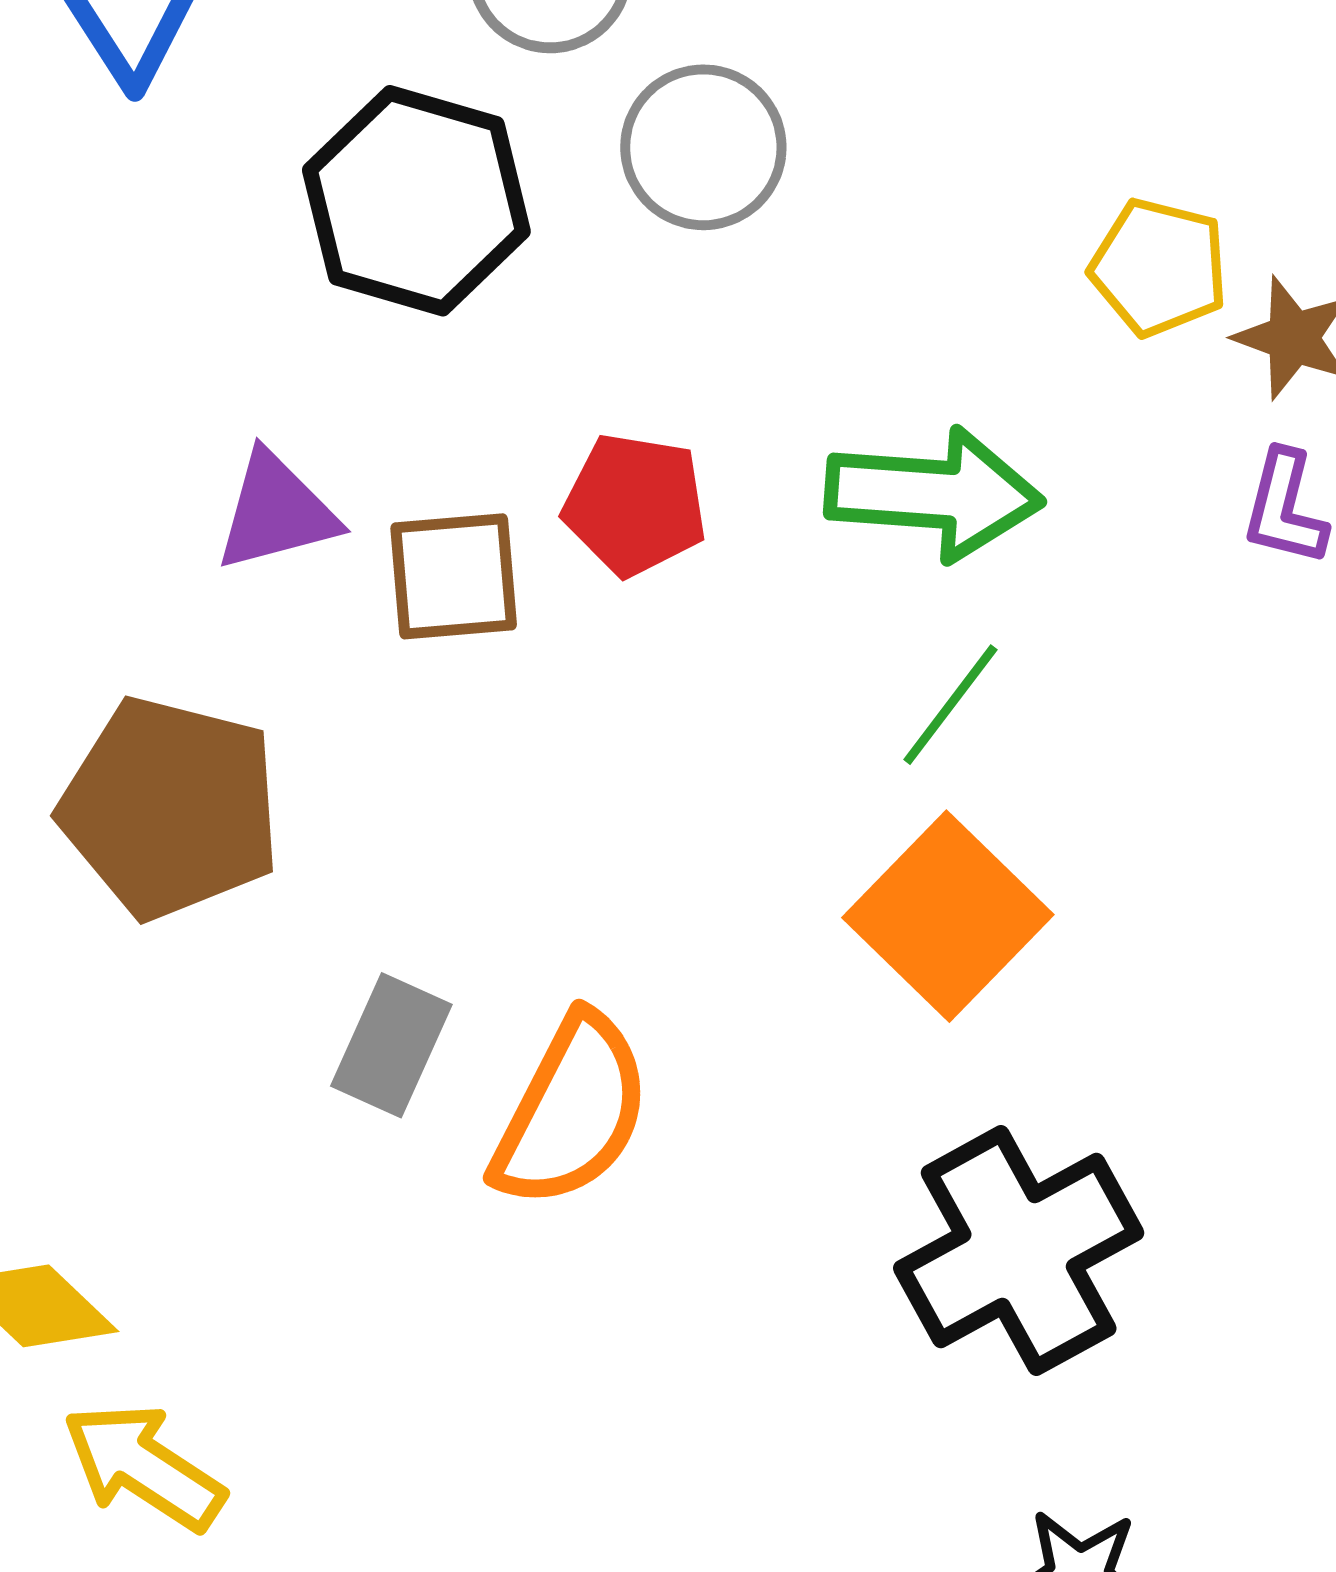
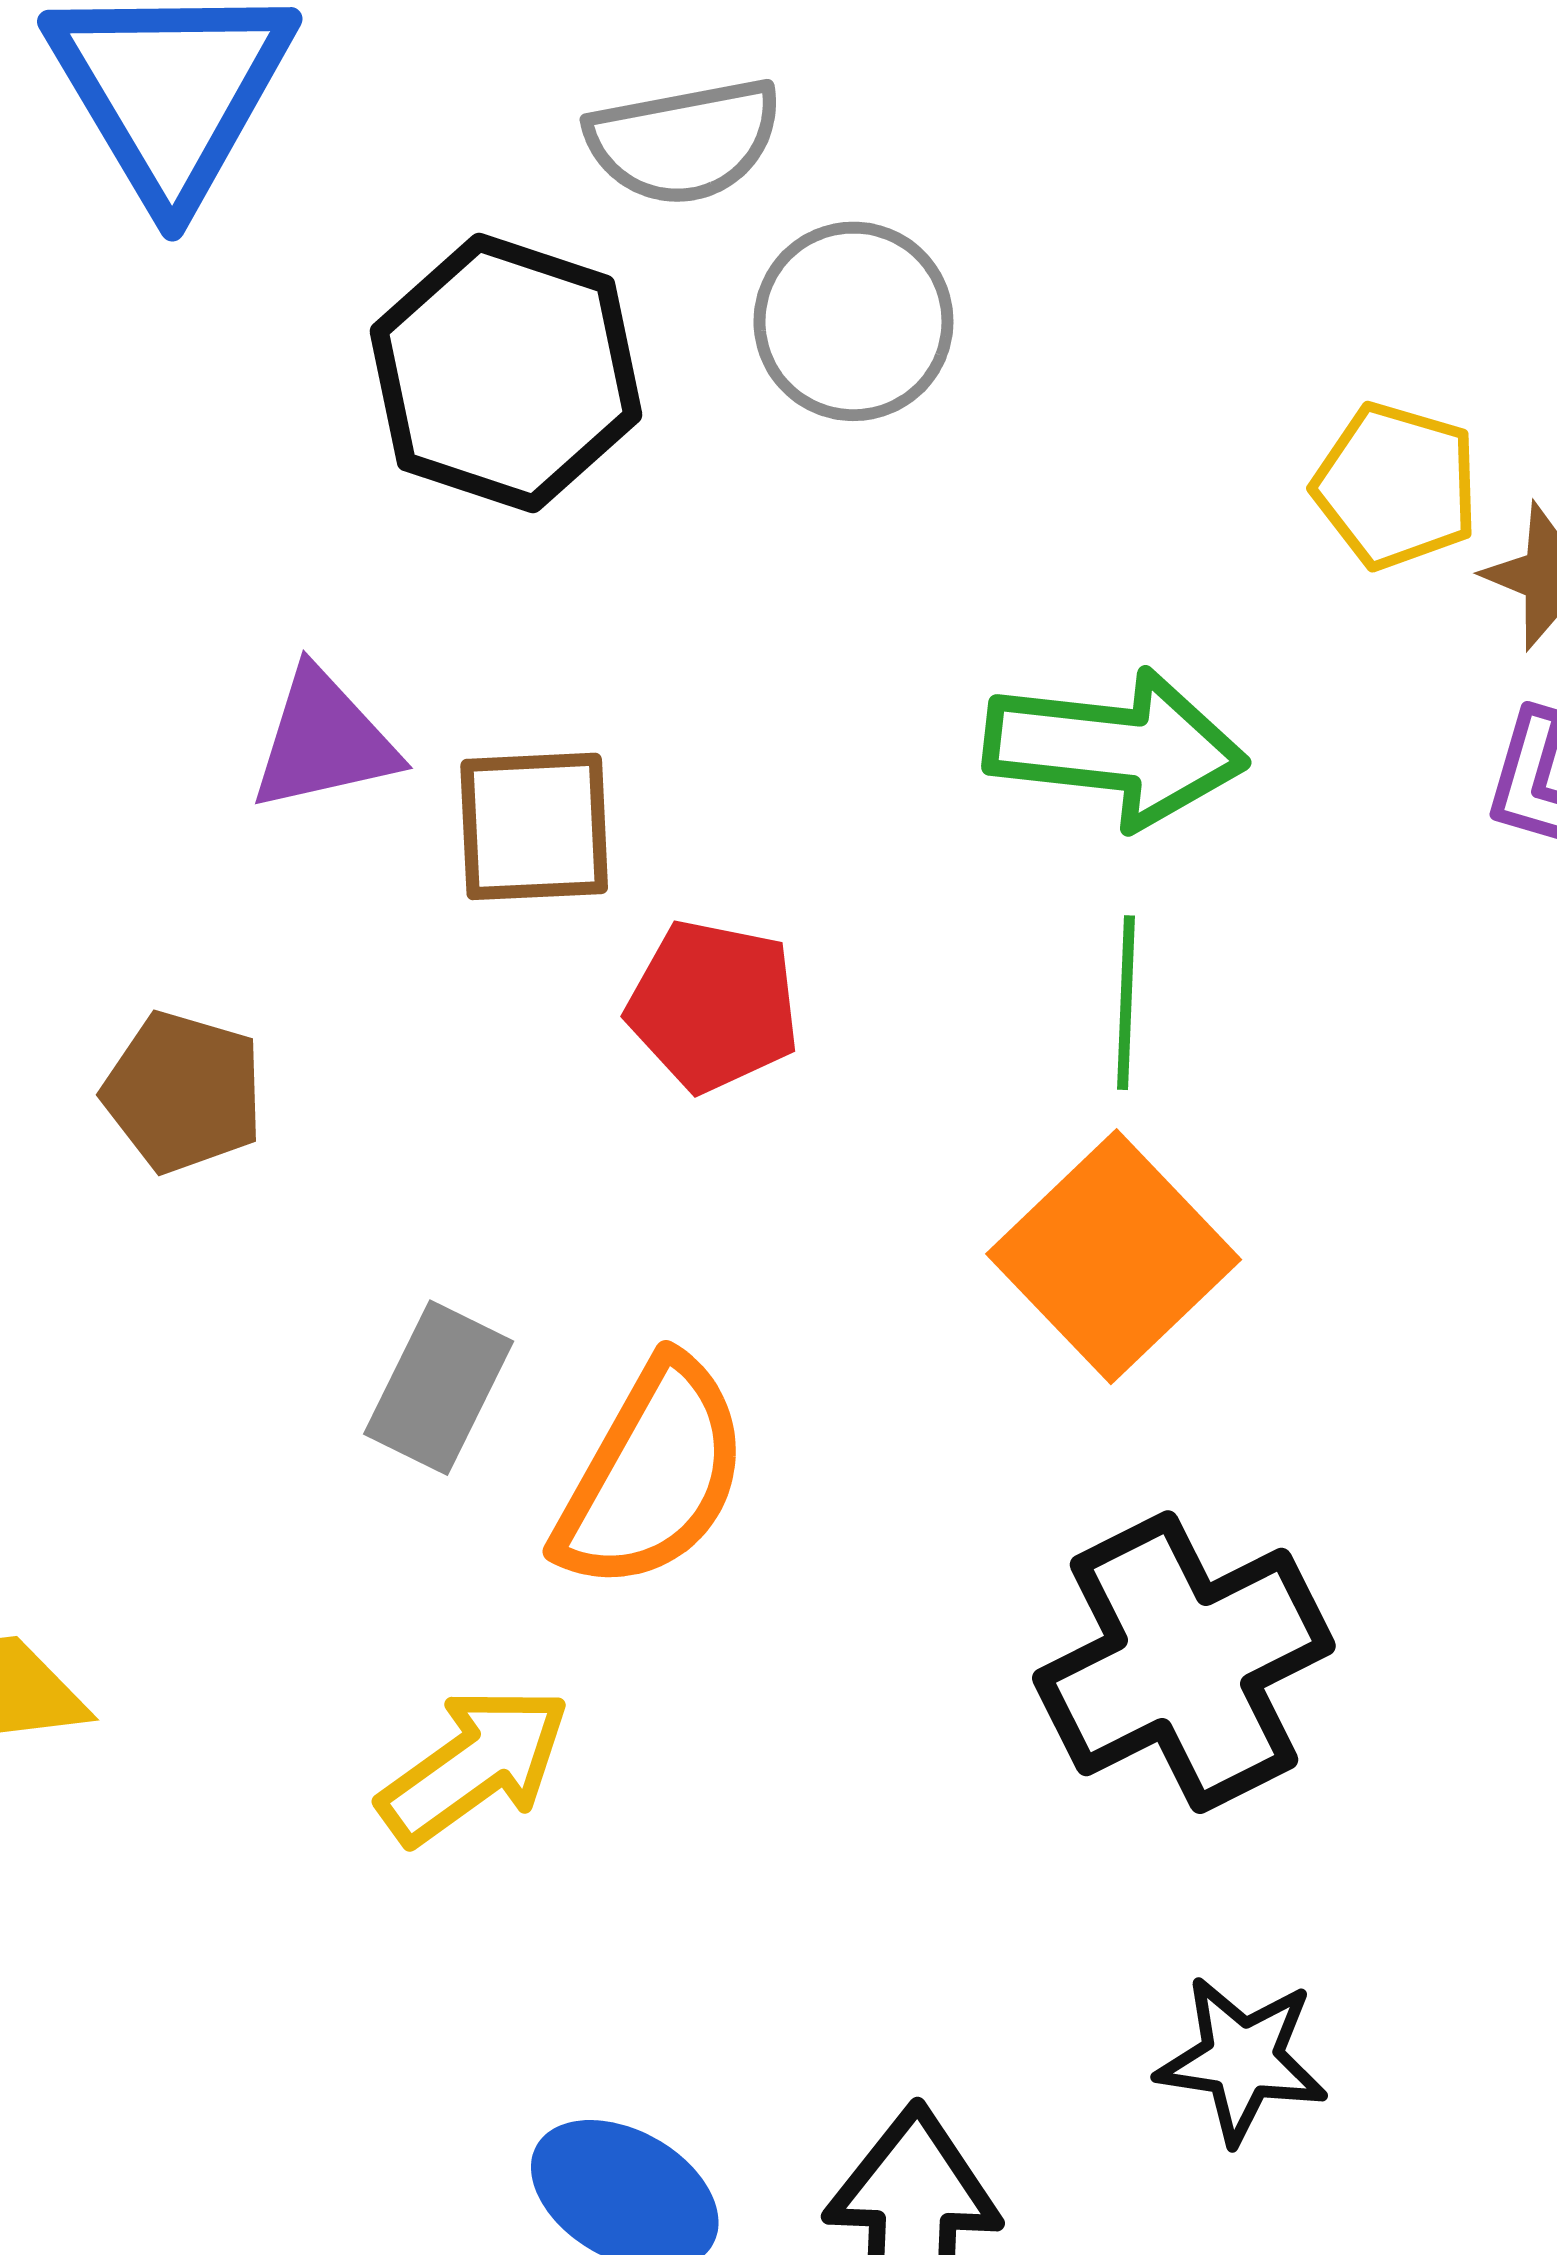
red pentagon: (635, 505) -> (713, 1006), moved
green line: (950, 705) -> (1126, 1003), turned -37
brown pentagon: (170, 808) -> (183, 1092), size x0.6
yellow arrow: (144, 1467) -> (474, 1765), moved, turned 109

